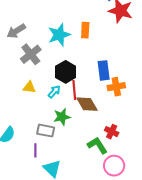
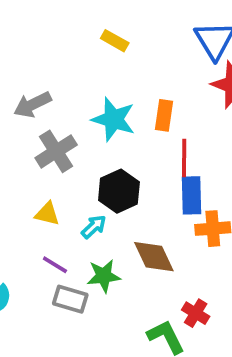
cyan star: (59, 35) -> (114, 119), turned 30
red line: (74, 90) -> (184, 158), moved
purple line: (35, 150) -> (55, 265), moved, turned -64

